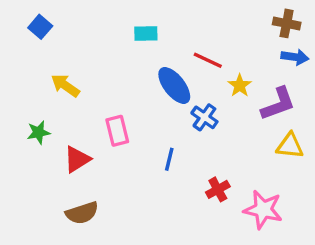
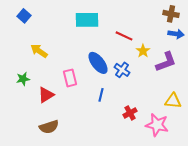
cyan rectangle: (146, 34) -> (87, 20), size x1.6
blue ellipse: (174, 85) -> (98, 63), moved
yellow triangle: (290, 146) -> (173, 101), moved

